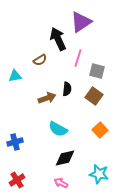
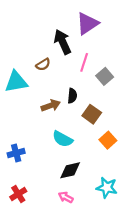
gray square: (97, 71) -> (105, 76), turned 35
cyan triangle: (15, 76) -> (16, 82), size x1.6
brown square: (94, 96) -> (92, 114), moved

